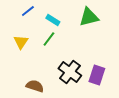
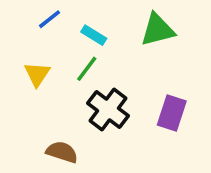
black cross: (70, 72) -> (108, 110), moved
purple rectangle: (97, 75) -> (172, 113), moved

